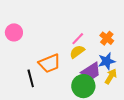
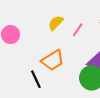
yellow semicircle: (77, 52) -> (56, 23), moved

